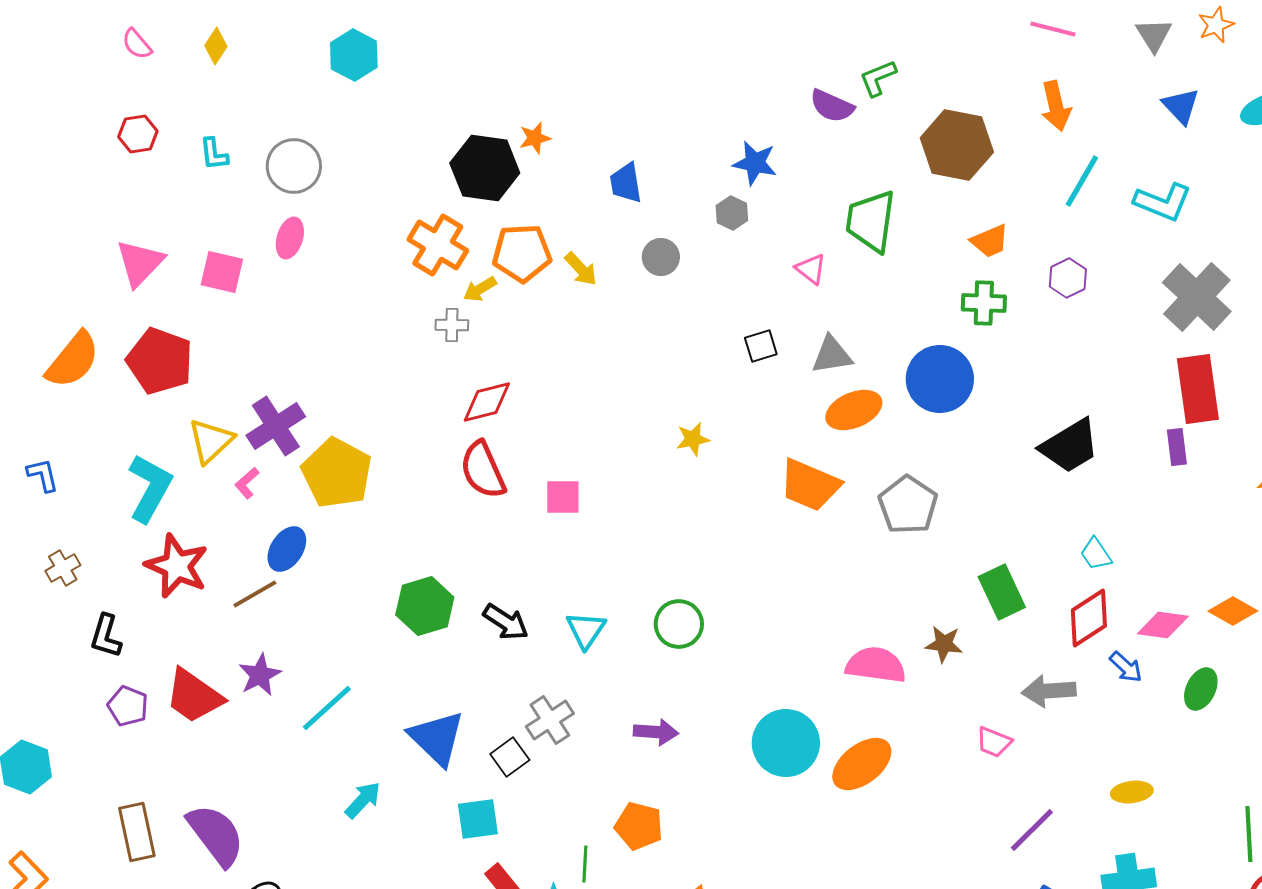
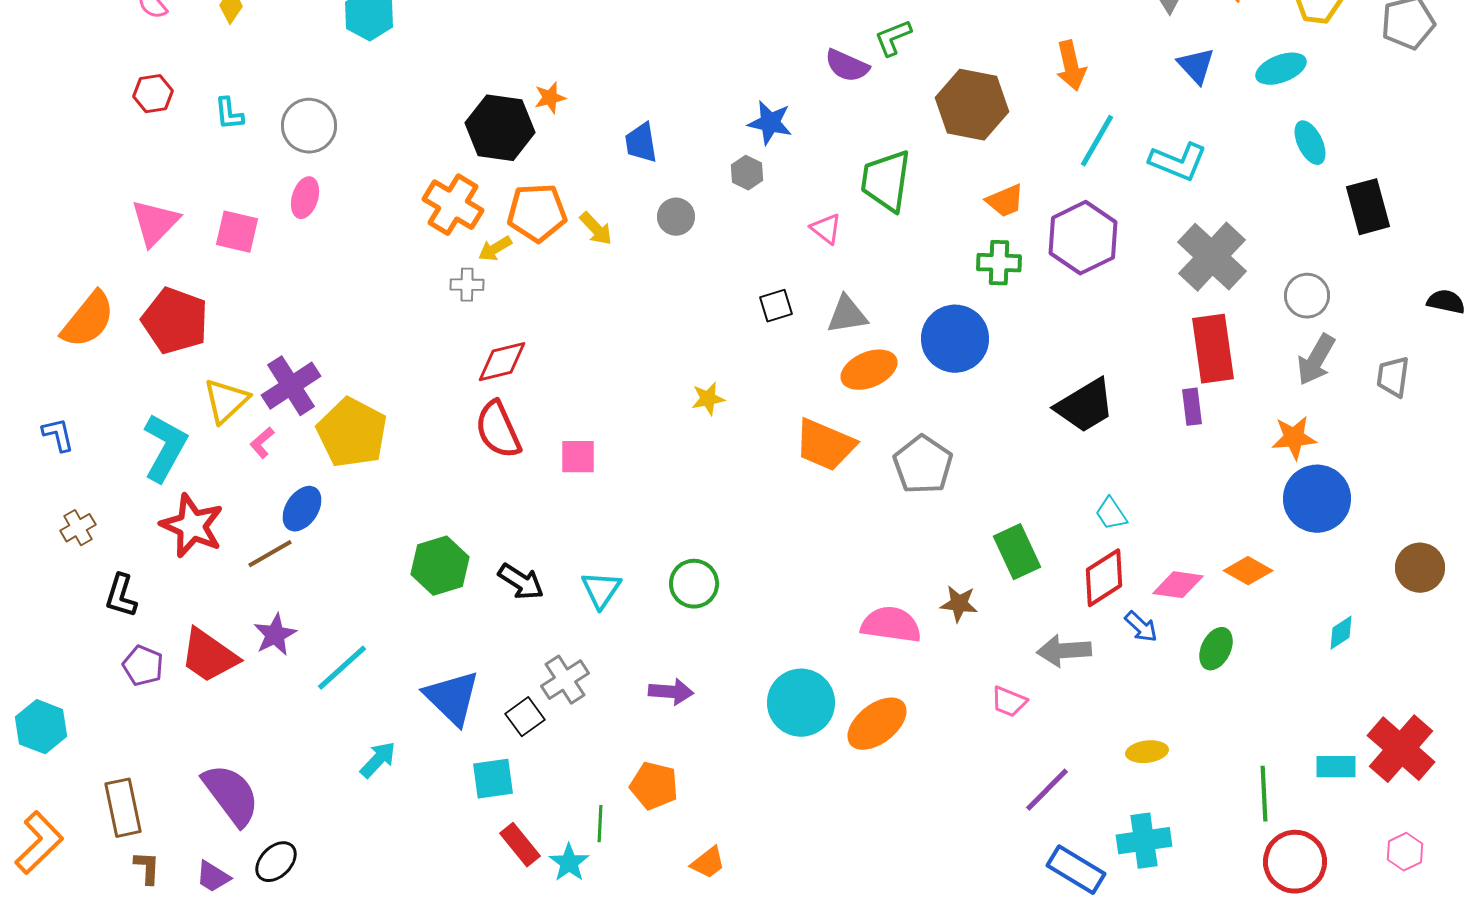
purple hexagon: (1068, 278) -> (1083, 238), size x1.8
brown rectangle: (137, 832) -> (123, 808), moved

